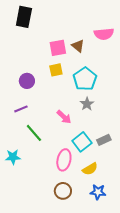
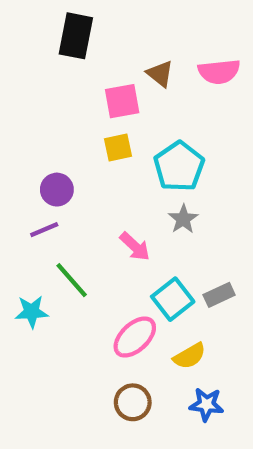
black rectangle: (24, 17) -> (76, 36), moved
brown triangle: (78, 46) -> (160, 74), moved
purple circle: (27, 81) -> (57, 190), moved
cyan star: (13, 157) -> (32, 312), moved
pink ellipse: (64, 160) -> (135, 337), turned 35

